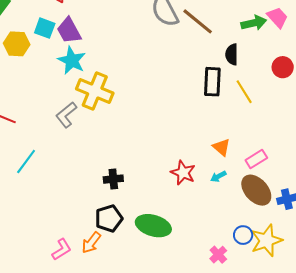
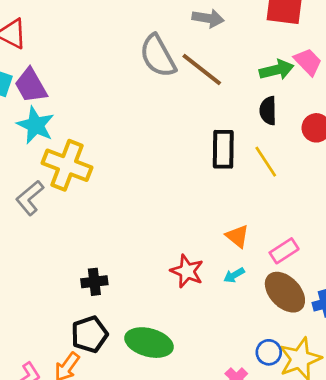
black semicircle: (232, 54) -> (268, 111), moved

